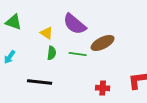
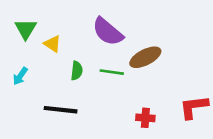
green triangle: (14, 22) -> (26, 29), turned 42
yellow triangle: (47, 33) -> (52, 44), moved

